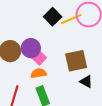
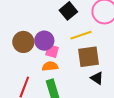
yellow line: (71, 19) -> (81, 35), moved
pink square: (39, 58) -> (52, 51), turned -32

